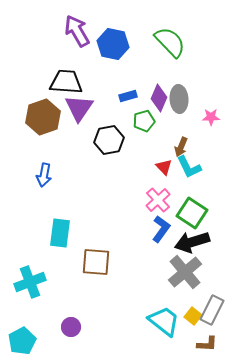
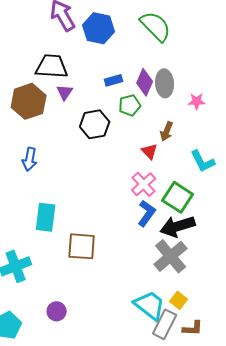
purple triangle: (79, 108) -> (65, 92), size x0.6
cyan L-shape: (189, 167) -> (203, 161), moved
gray rectangle: (212, 310) -> (165, 324), moved

